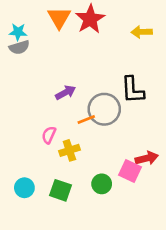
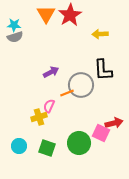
yellow arrow: (142, 32) -> (100, 34), moved
pink semicircle: (49, 135) -> (49, 106), moved
yellow cross: (69, 150) -> (39, 117), moved
green circle: (102, 184) -> (79, 143), size x1.5

